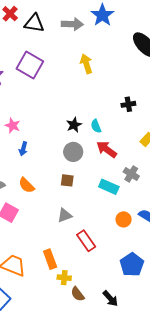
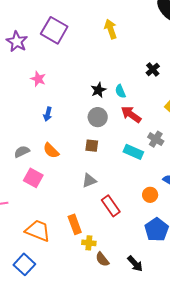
black cross: (128, 104) -> (153, 69), turned -32
pink star: (13, 126) -> (38, 79), moved
orange circle: (124, 219) -> (150, 195), moved

